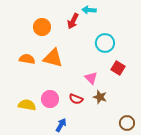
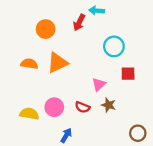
orange triangle: (53, 58) -> (58, 63), turned -40
red square: (118, 68) -> (128, 74), turned -32
pink triangle: (91, 78) -> (99, 84), turned 32

